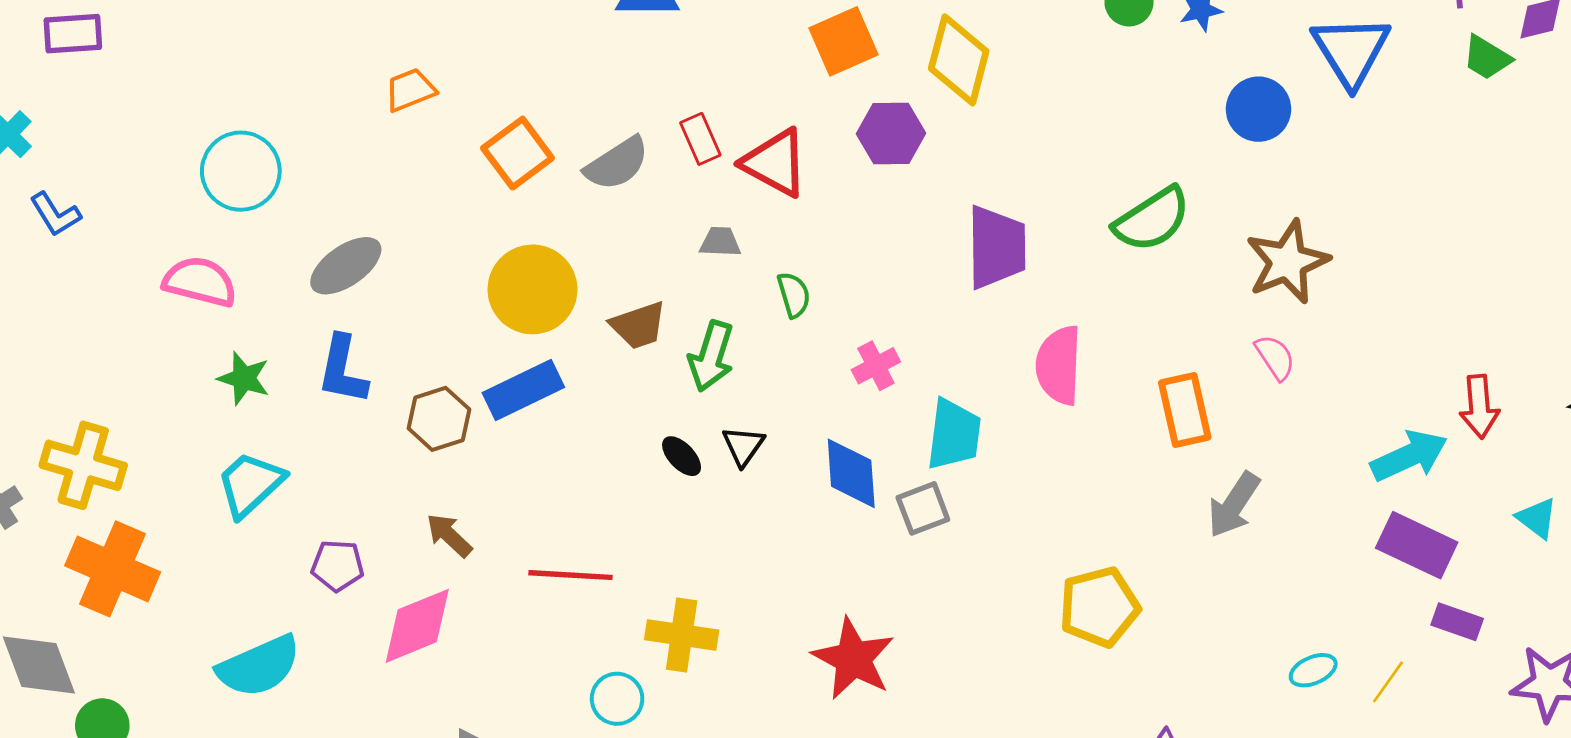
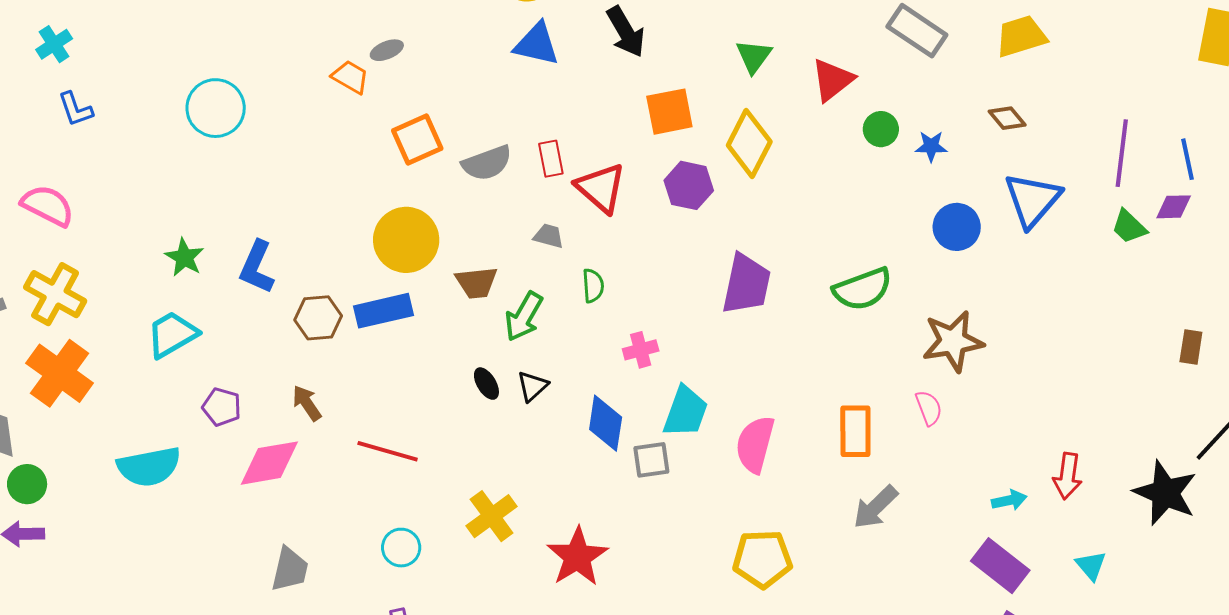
orange trapezoid: (410, 90) -> (350, 77), turned 39
gray ellipse: (346, 266) -> (387, 50), moved, size x0.6
pink semicircle: (200, 282) -> (48, 206), moved
pink semicircle: (1059, 365) -> (755, 444), moved
cyan arrow: (1409, 456) -> (1009, 500), size x0.6
yellow cross: (682, 635) -> (492, 516), moved, turned 33

